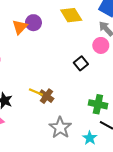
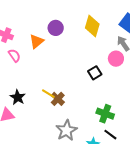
yellow diamond: (71, 15) -> (92, 26), turned 40
orange triangle: (20, 27) -> (37, 41), moved

